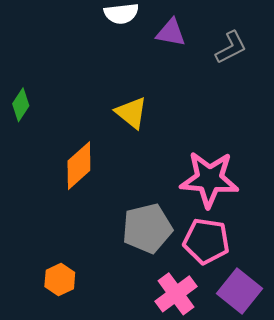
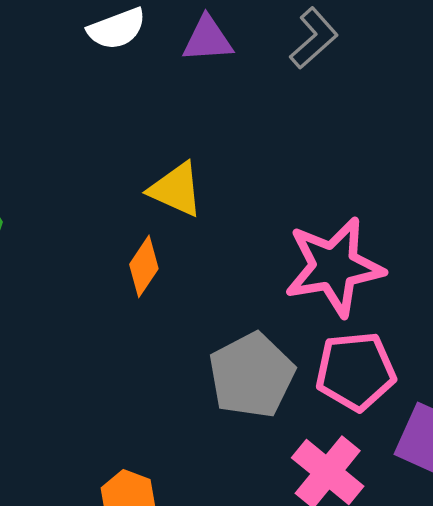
orange diamond: (79, 166) -> (144, 266), moved, size x0.7

